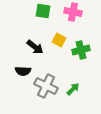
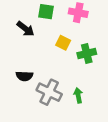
black arrow: (35, 47) -> (26, 29), moved
green arrow: (73, 89) -> (78, 95), turned -56

